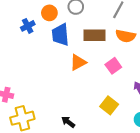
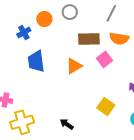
blue trapezoid: (60, 35) -> (36, 61), moved
pink square: (113, 66) -> (104, 59), moved

